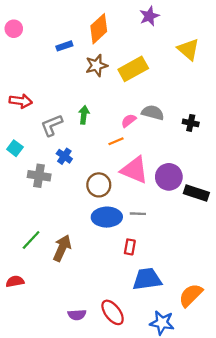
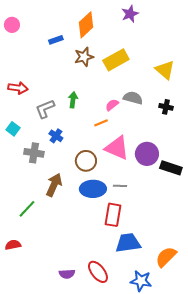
yellow triangle: (188, 49) -> (165, 70), moved
red rectangle: (130, 247) -> (113, 215), size x1.6
brown arrow: (62, 248) -> (54, 185), moved

